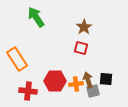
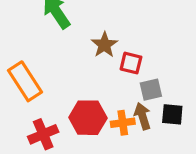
brown star: (84, 27) -> (104, 45), moved
red cross: (28, 91) -> (43, 134), turned -30
gray square: (93, 91) -> (151, 90), moved

